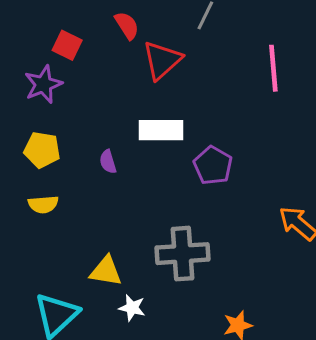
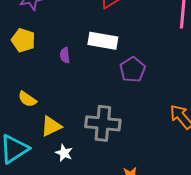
yellow semicircle: (43, 204) -> (27, 99), moved, turned 30
yellow triangle: (106, 271) -> (51, 126), turned -45

